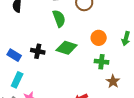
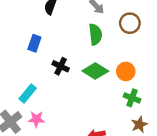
orange circle: (99, 38) -> (126, 71), moved
blue rectangle: (14, 55) -> (34, 43), moved, turned 64

